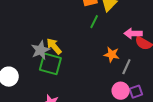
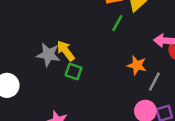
gray star: (40, 50) -> (48, 55), turned 30
green square: (50, 64) -> (73, 71), moved, size x0.6

